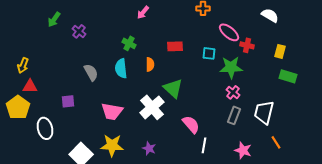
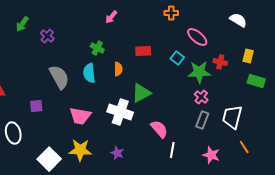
red cross: (247, 45) -> (220, 62), moved
cyan square: (209, 53) -> (177, 58), turned 32
gray semicircle: (91, 72) -> (59, 77), size x1.4
green triangle: (173, 88) -> (141, 93), turned 50
white cross: (152, 107) -> (120, 112), turned -30

